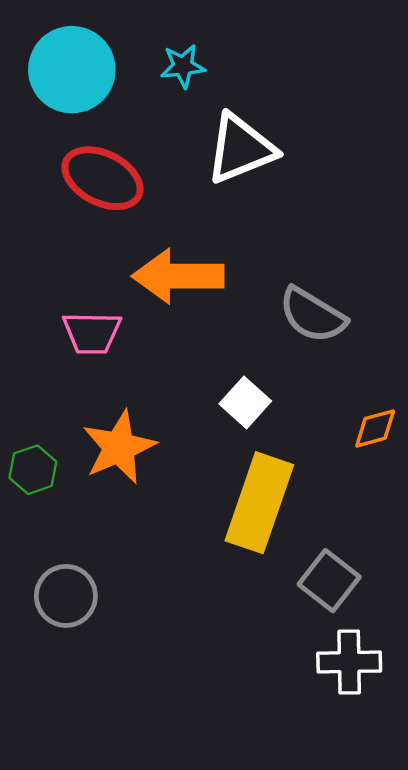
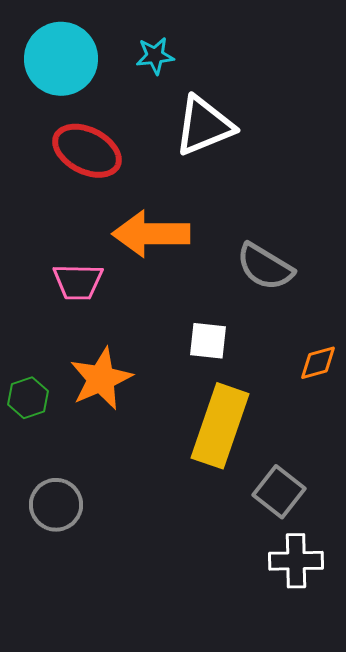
white square: (245, 402) -> (208, 341), turned -36

